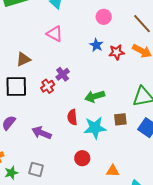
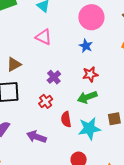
pink circle: (104, 17) -> (91, 17), size x1.6
red star: (117, 52) -> (90, 74), moved
red cross: (48, 86) -> (46, 101), moved

